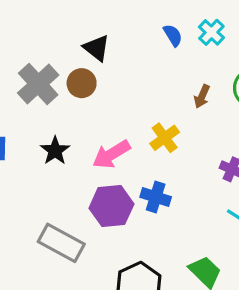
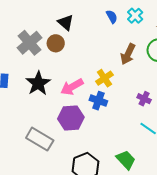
brown arrow: (202, 96) -> (128, 54), size x1.5
black star: (55, 151) -> (38, 83), size x1.4
blue cross: (156, 197) -> (98, 101), moved

